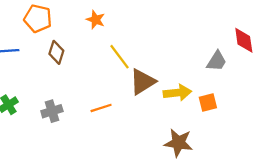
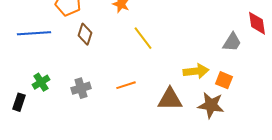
brown triangle: (142, 82) -> (170, 99), moved, turned 32
orange square: (208, 102) -> (224, 80), turned 36
brown star: (178, 143) -> (211, 105), moved

